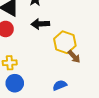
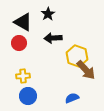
brown arrow: (74, 57) -> (86, 70), size x1.5

